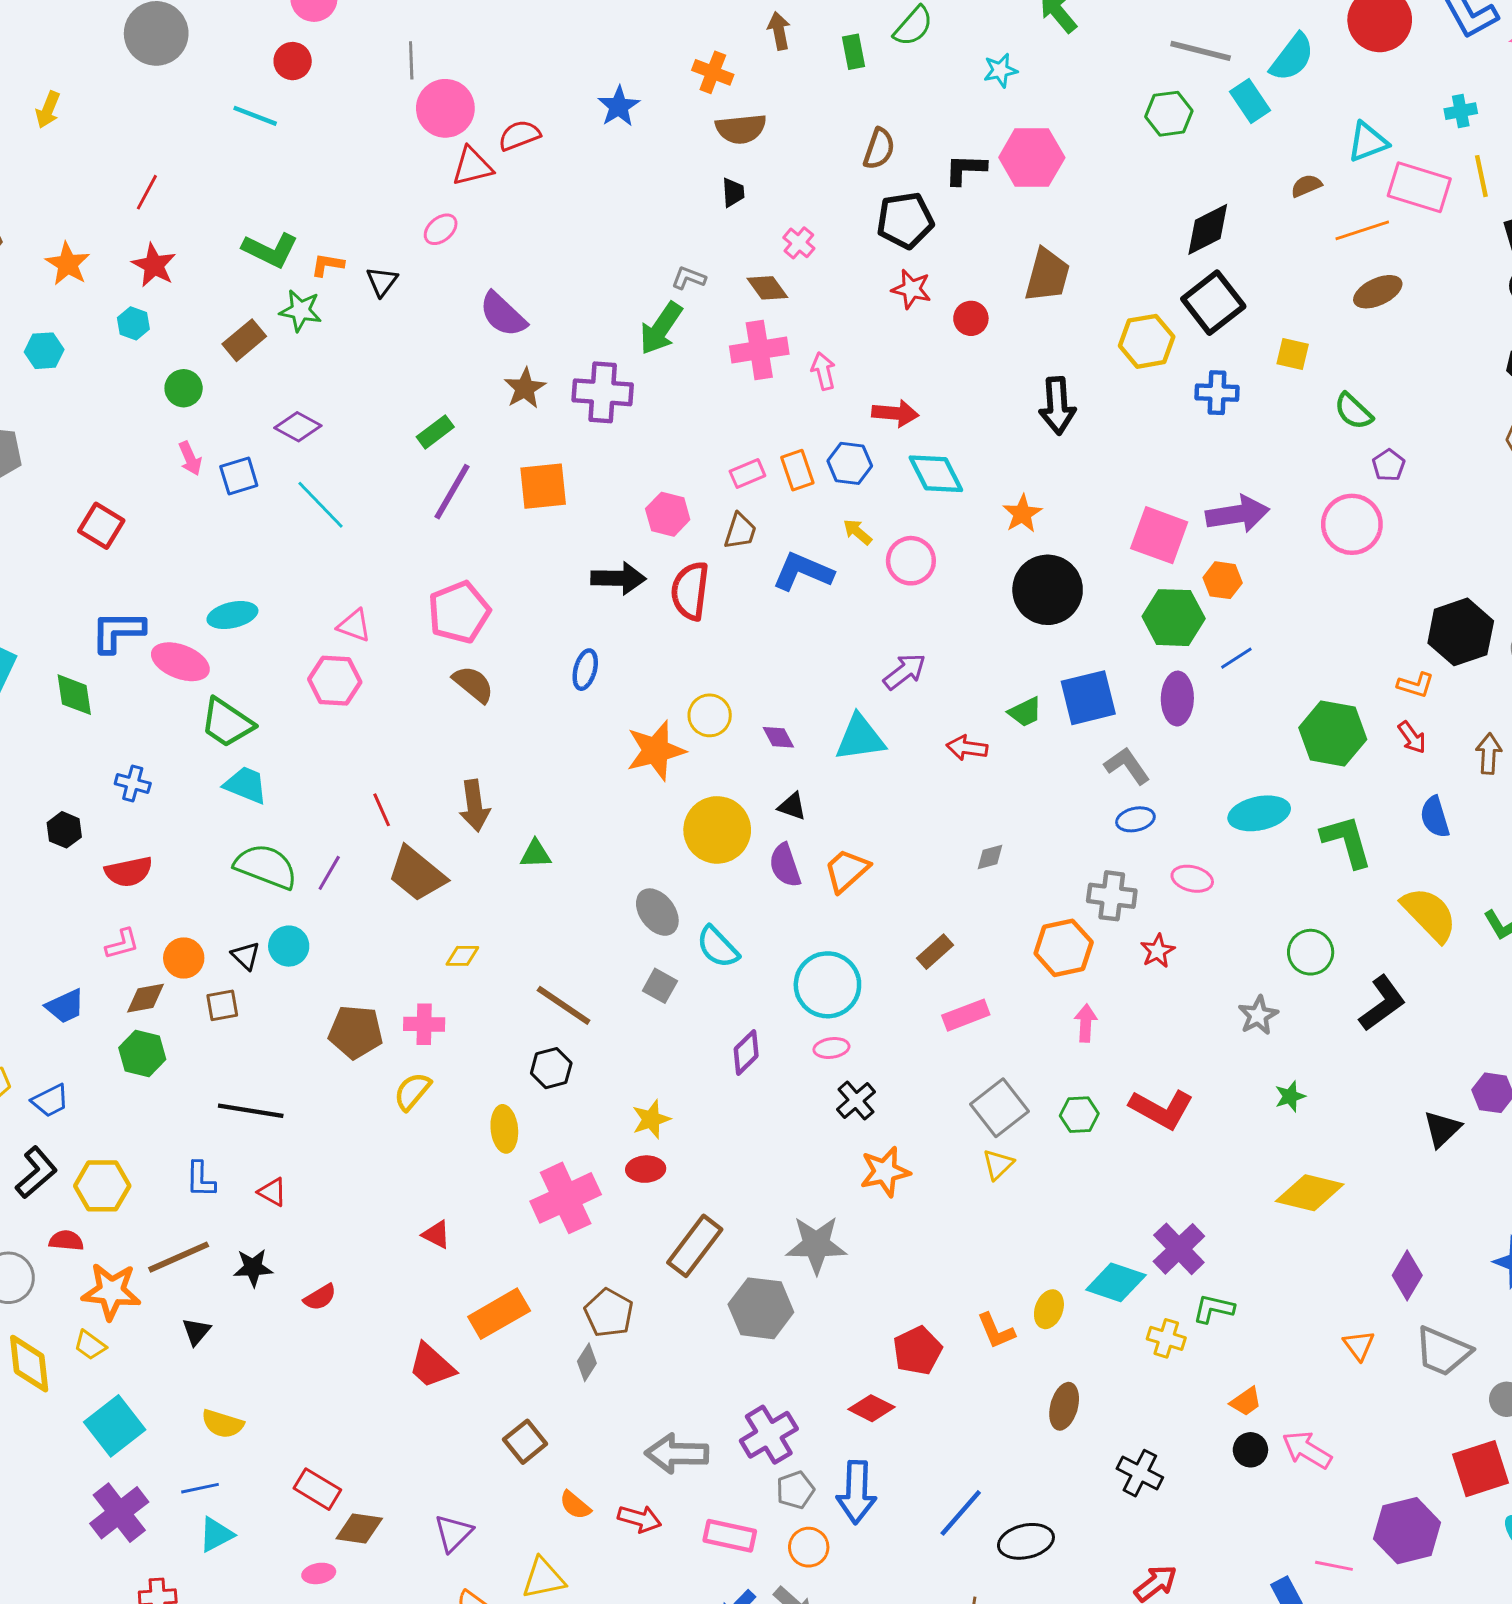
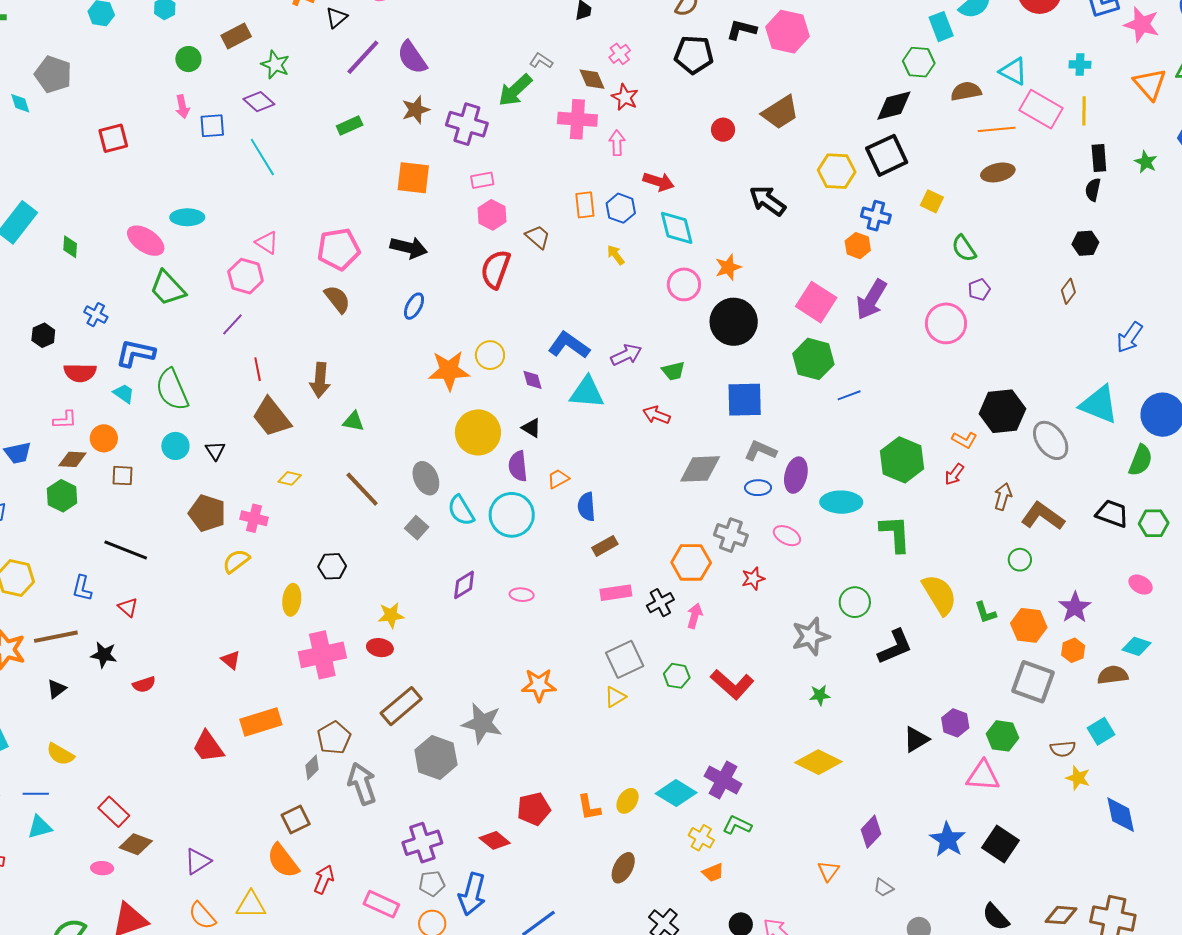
green hexagon: (1169, 114) -> (919, 62), moved
cyan triangle: (1368, 142) -> (1013, 71), turned 36
brown semicircle: (1306, 186) -> (966, 91), size x1.4
brown trapezoid: (1047, 275) -> (780, 112), turned 30
red star: (911, 289) -> (625, 97), moved
green star: (300, 311) -> (275, 65), moved
black arrow: (1057, 406) -> (768, 201), turned 117
pink rectangle: (747, 474) -> (482, 180), moved
purple line: (452, 492) -> (363, 57), moved
purple arrow: (1237, 514) -> (871, 300), turned 117
red square: (101, 526) -> (113, 138), turned 32
brown trapezoid: (740, 531) -> (538, 237), turned -80
pink circle: (911, 561) -> (684, 284), moved
blue L-shape: (803, 572) -> (569, 345), moved
black arrow: (618, 578) -> (409, 248), moved
orange hexagon: (1223, 580) -> (858, 246), moved
blue L-shape: (118, 631) -> (135, 353), moved
green diamond: (74, 695) -> (70, 247), size x0.7
purple ellipse: (1177, 699) -> (796, 475), moved
green trapezoid: (1025, 712) -> (673, 371), moved
red arrow: (1412, 737) -> (954, 474), turned 60
gray L-shape: (1127, 766) -> (760, 451), turned -44
cyan trapezoid: (246, 785) -> (124, 394), moved, size x0.7
blue semicircle: (1435, 817) -> (586, 507), moved
gray diamond: (990, 857) -> (700, 469), moved, size x2.0
green semicircle: (266, 866) -> (172, 390), turned -147
orange trapezoid: (847, 871) -> (558, 479), size x0.7
purple line: (329, 873) -> (232, 324), moved
black triangle: (246, 956) -> (215, 451), moved
cyan circle: (827, 985) -> (512, 515), moved
brown line: (564, 1005) -> (362, 489), moved
gray star: (1258, 1015) -> (811, 636), size x1.4
black cross: (856, 1101) -> (660, 603), moved
purple cross: (1179, 1249) -> (723, 780), turned -30
gray trapezoid: (1443, 1351) -> (883, 888), size x0.5
orange trapezoid: (1246, 1402) -> (713, 873), moved
brown square: (525, 1442) -> (296, 820), moved
gray arrow: (677, 1454) -> (362, 784), moved, turned 57
orange semicircle: (575, 1505) -> (283, 861), size x1.6
red arrow: (640, 1519) -> (324, 879), turned -96

